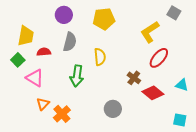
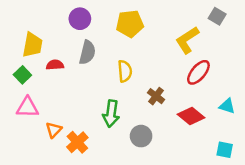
green arrow: (77, 76) -> (111, 114), moved
pink triangle: (35, 78) -> (27, 107), moved, turned -30
brown cross: (134, 78) -> (156, 96), moved

